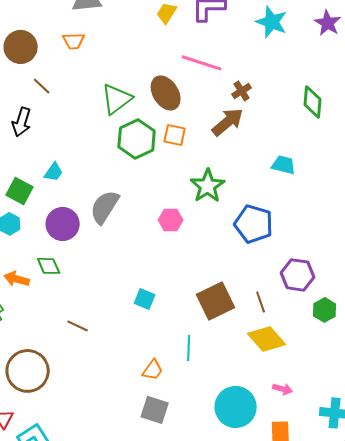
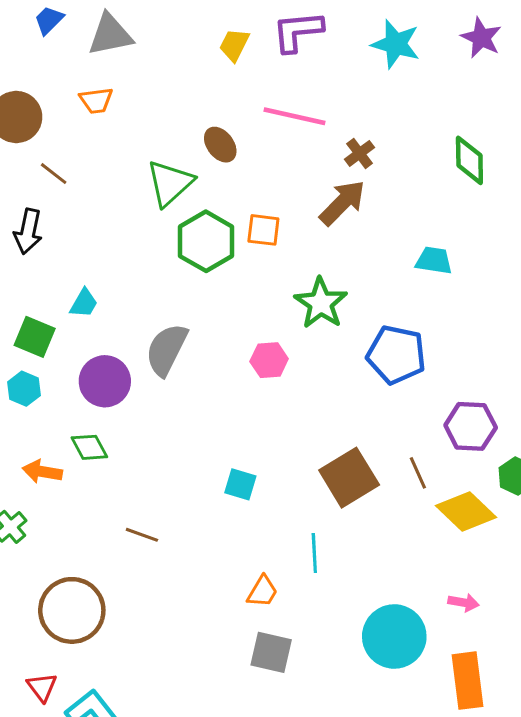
brown ellipse: (166, 93) -> (220, 145), moved, size x0.7
yellow diamond: (267, 339) -> (466, 511), moved

